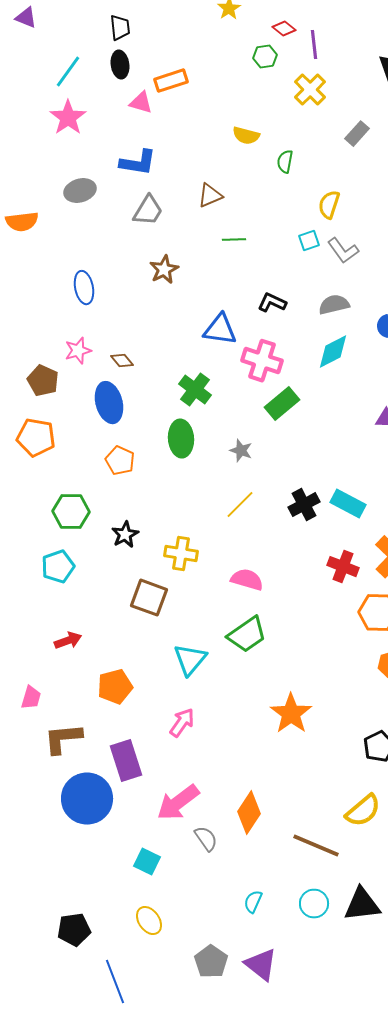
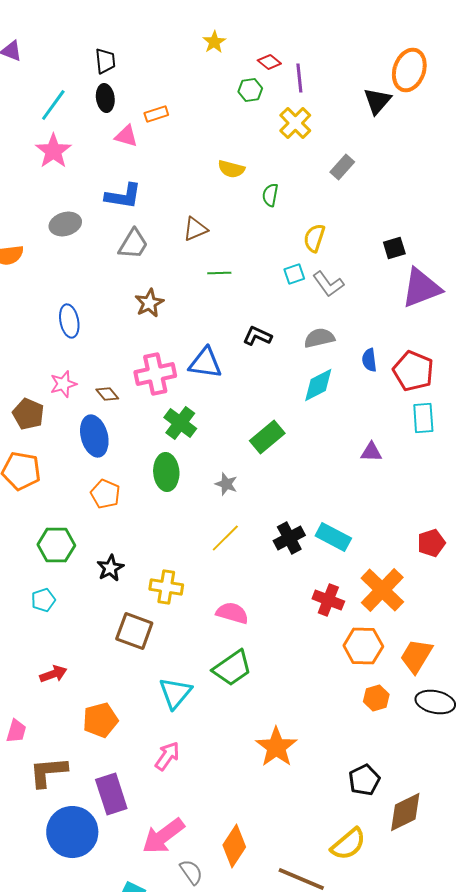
orange rectangle: (171, 81) -> (156, 114), size x0.7
pink cross: (262, 361) -> (155, 374), moved, turned -30
cyan pentagon: (58, 567) -> (43, 600), size x0.7

